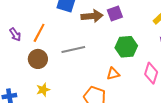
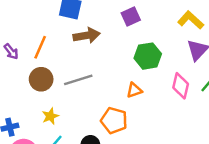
brown arrow: (92, 16) -> (87, 35), moved
gray line: (73, 49) -> (78, 80), moved

